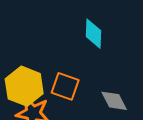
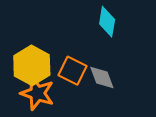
gray diamond: (114, 101) -> (102, 77), moved

